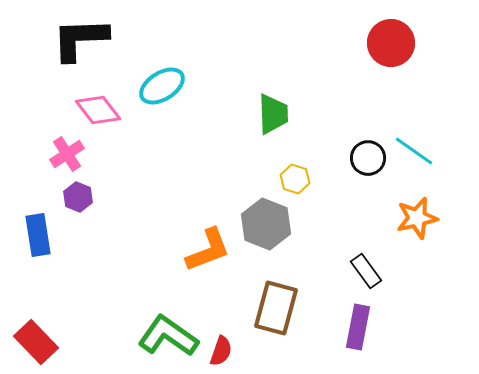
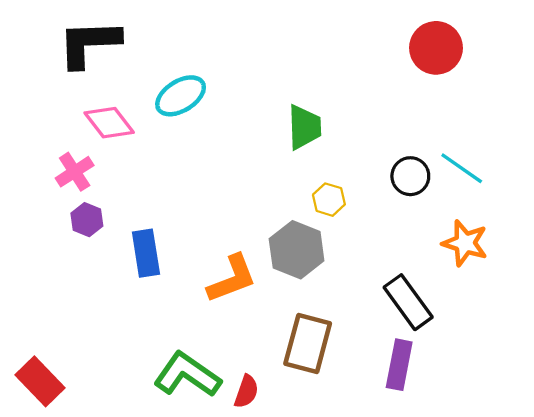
orange star: (417, 218) -> (465, 243), turned 30
blue rectangle: (38, 235) -> (146, 253), moved
black rectangle: (366, 271) -> (408, 302), size x1.4

